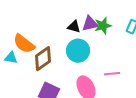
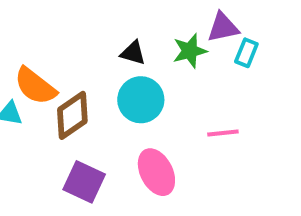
purple triangle: (90, 24) -> (223, 27), moved
pink line: (112, 74) -> (223, 133), moved

